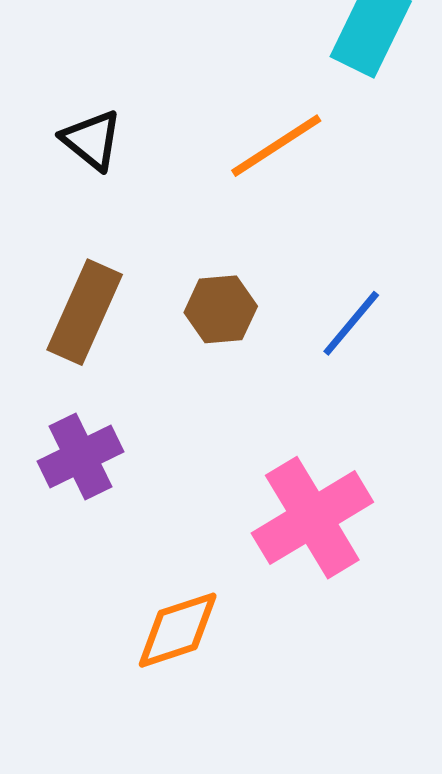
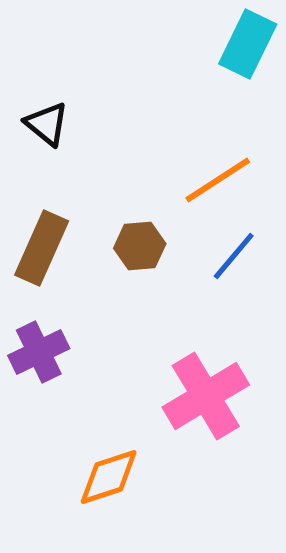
orange line: (276, 146) -> (218, 180), moved

